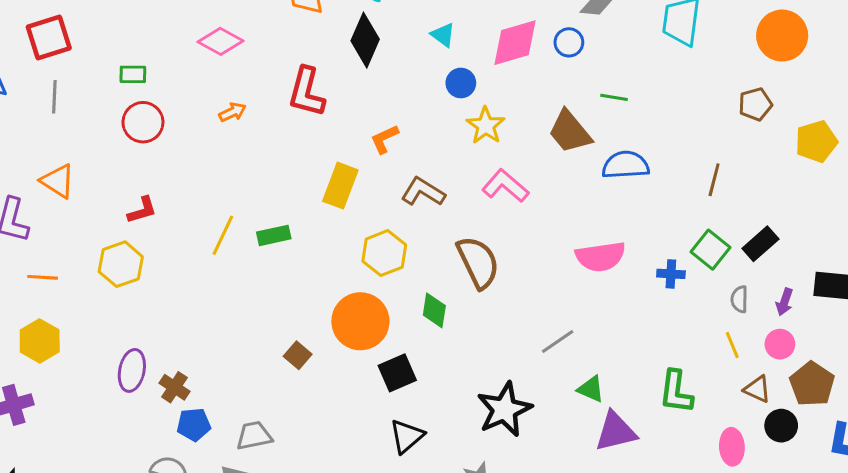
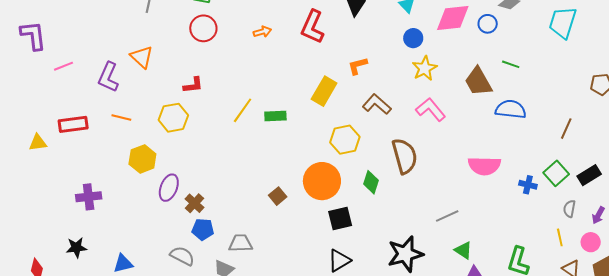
yellow hexagon: (40, 341) -> (142, 159), moved

